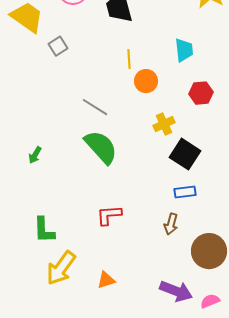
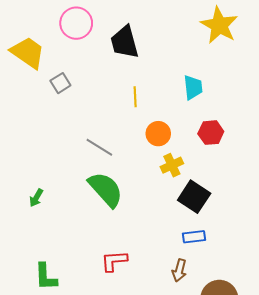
orange circle: (146, 81) -> (158, 134), moved

